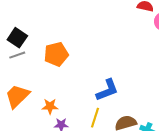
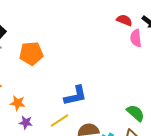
yellow line: (95, 118) -> (59, 121), turned 30

